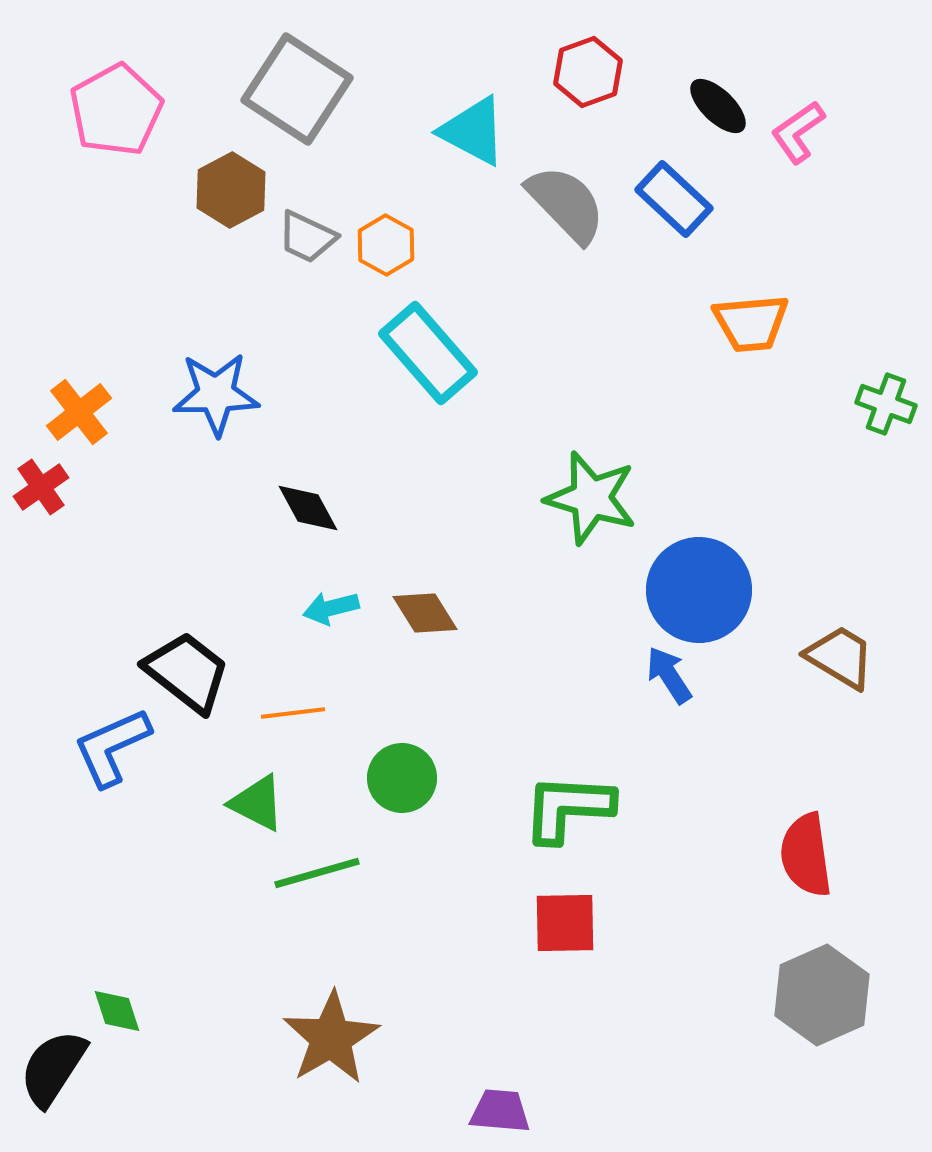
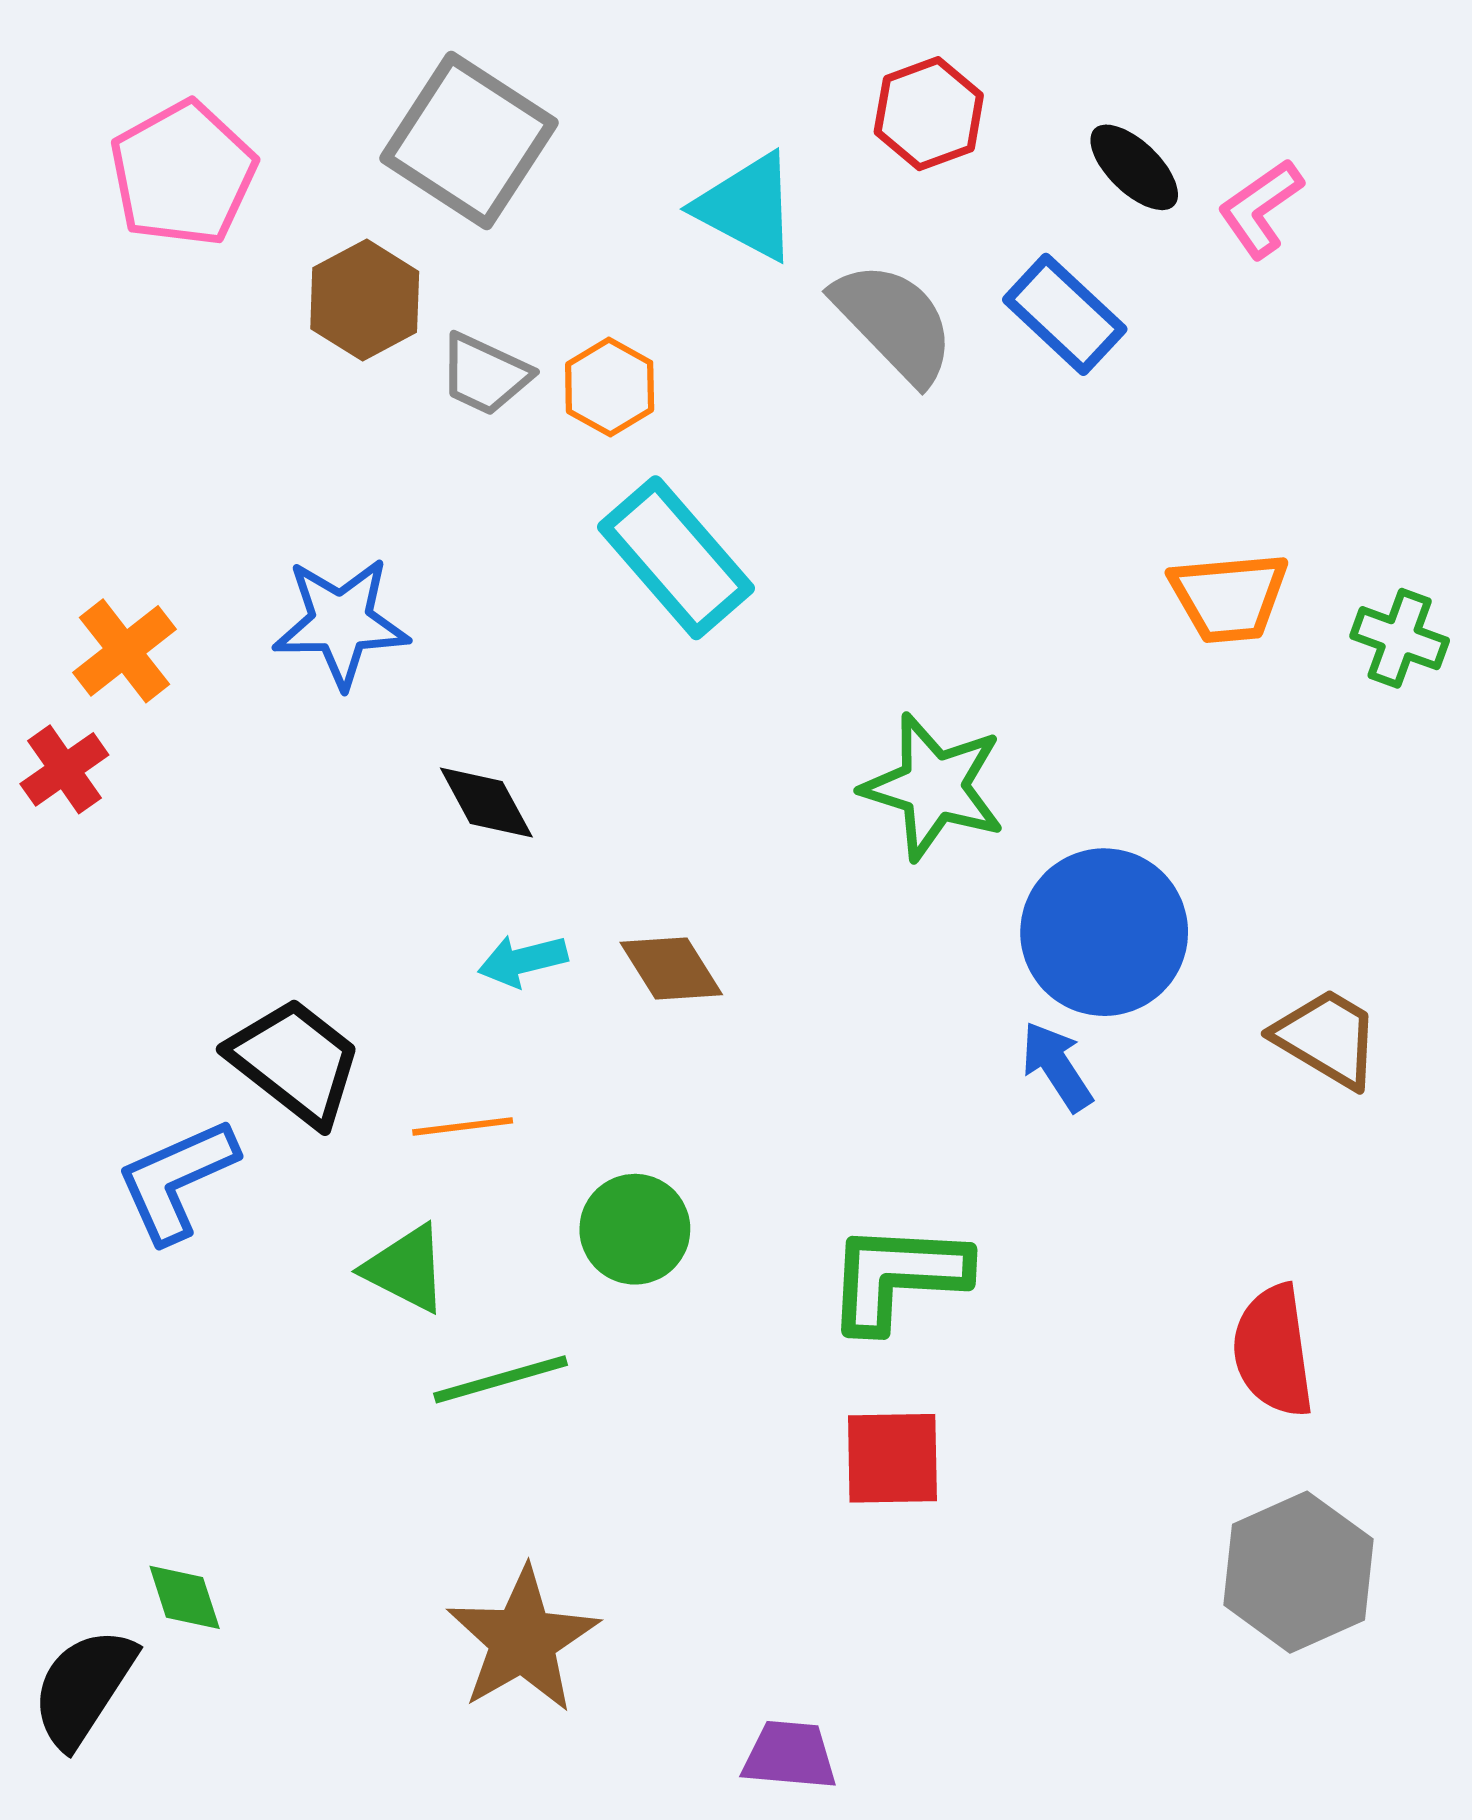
orange trapezoid: (751, 323) -> (1229, 597), moved

